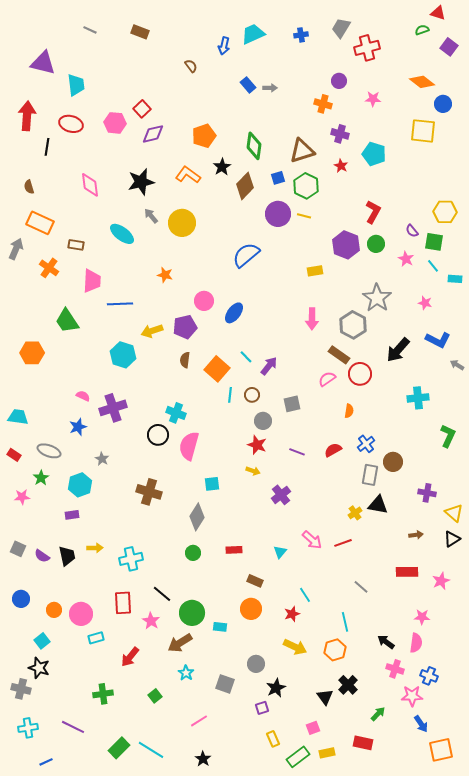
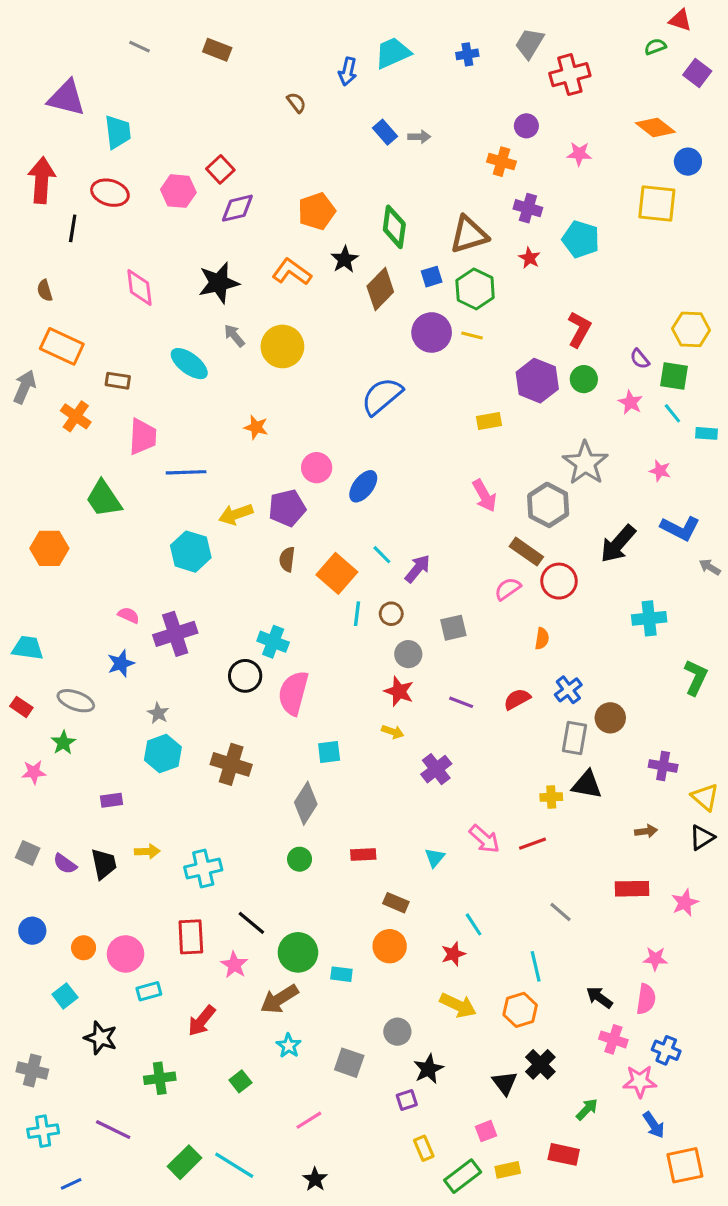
pink arrow: (312, 319) -> (484, 496), turned -30
cyan hexagon: (80, 485) -> (163, 754), moved
yellow cross: (355, 513) -> (551, 797), turned 32
black star: (39, 668) -> (101, 1038), moved

